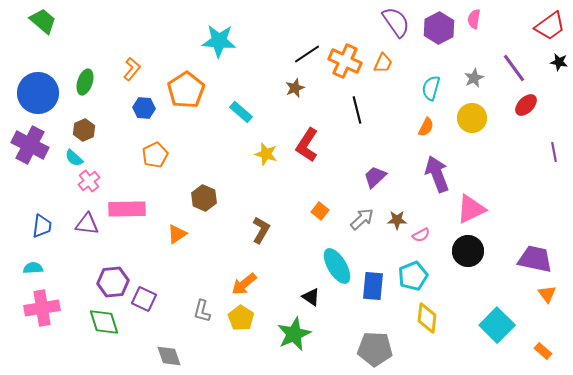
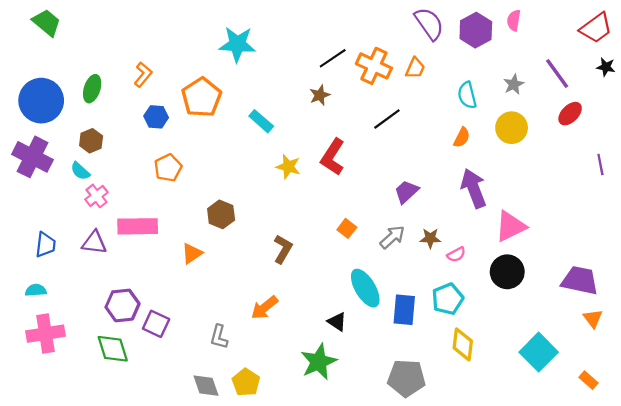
cyan semicircle: (431, 88) -> (467, 95), turned -30
black line: (357, 110) -> (387, 119), turned 68
yellow pentagon: (241, 318) -> (246, 382), moved
gray diamond: (169, 356) -> (206, 386), moved

